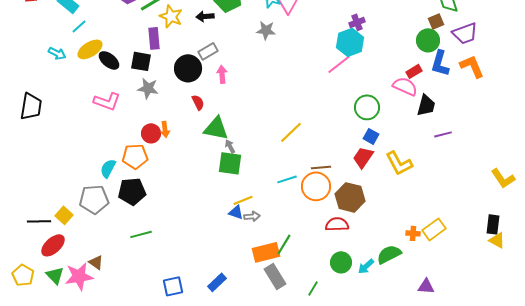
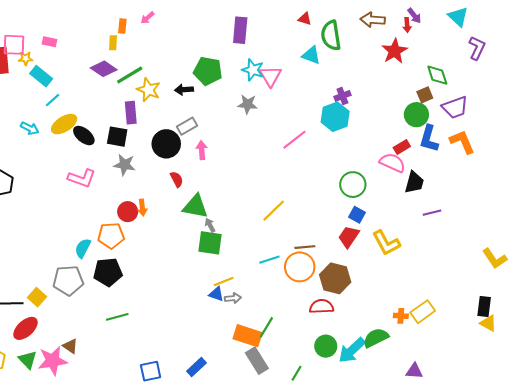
pink line: (339, 64) -> (294, 140), moved
orange rectangle: (266, 252) -> (248, 336), turned 32
cyan arrow: (366, 266) -> (352, 350), size x1.6

